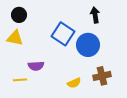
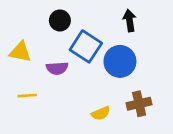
black circle: (19, 15) -> (60, 20), moved
purple semicircle: (36, 66) -> (57, 68), moved
yellow line: (20, 80) -> (27, 96), moved

